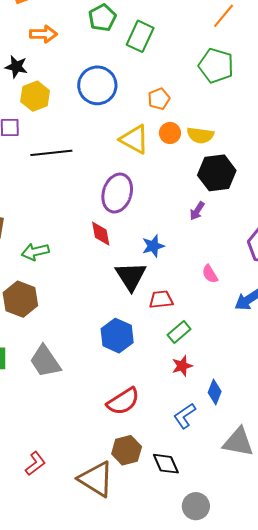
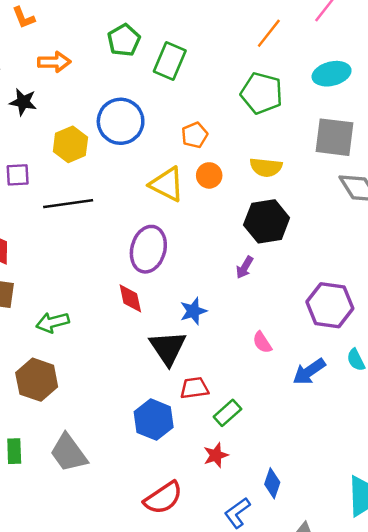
yellow hexagon: (35, 96) -> (70, 144), moved
yellow semicircle: (200, 135) -> (266, 167), moved
red trapezoid: (161, 299) -> (194, 388), moved
red star: (182, 366) -> (216, 455), moved

